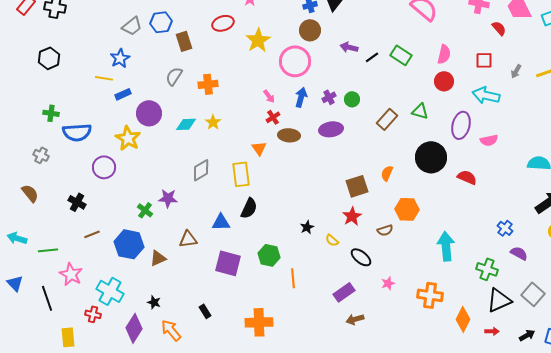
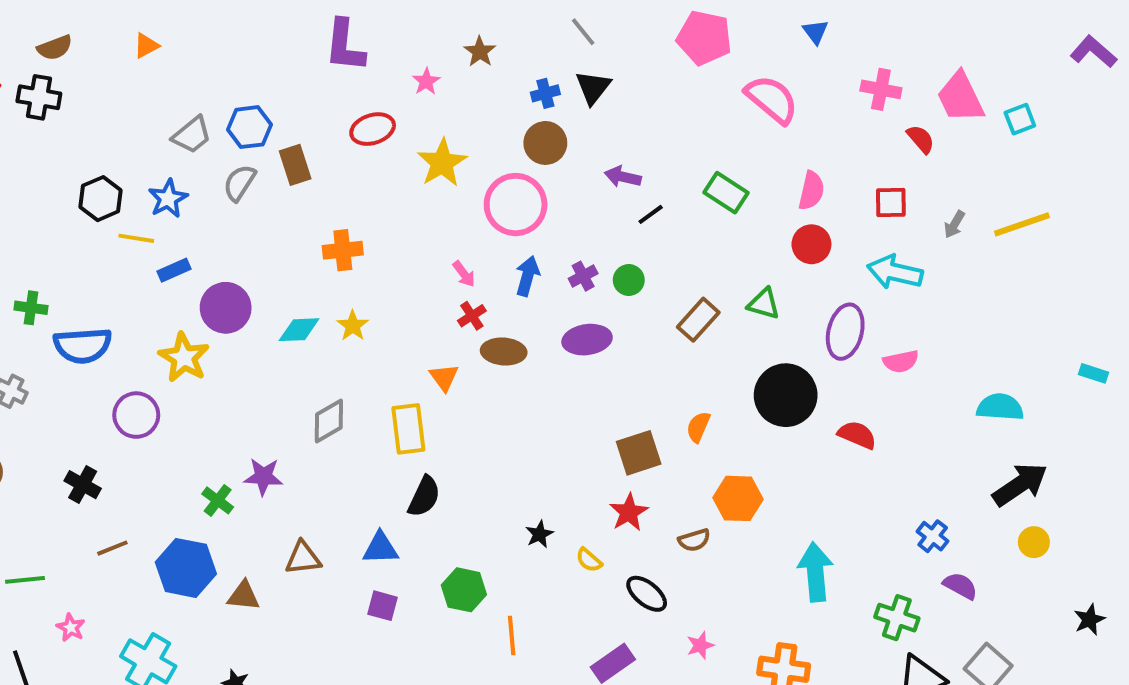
black line: (372, 57) -> (651, 214), moved
black hexagon: (49, 58) -> (100, 199), moved
gray semicircle: (174, 76) -> (240, 183), moved
blue triangle: (221, 222) -> (381, 548), moved
brown triangle: (158, 258) -> (243, 596), turned 30
purple square: (228, 263) -> (382, 606), size x0.6
pink star: (71, 274) -> (71, 628), size x0.6

